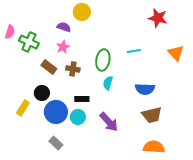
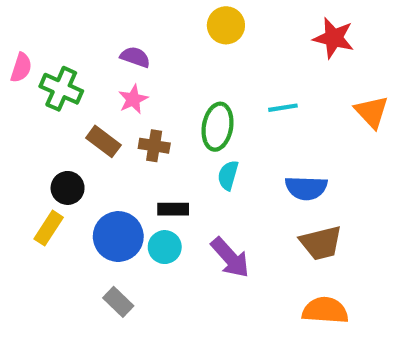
yellow circle: (82, 12) -> (226, 25), moved
black circle: (42, 93) -> (68, 188), moved

